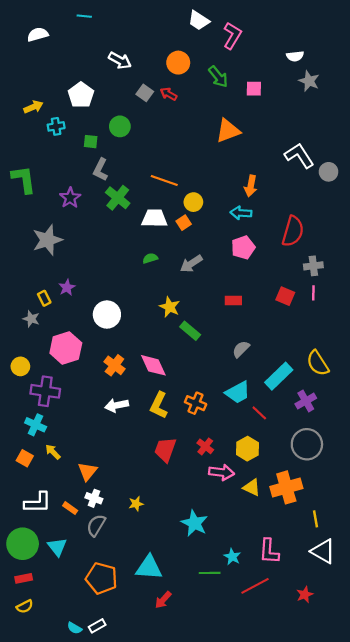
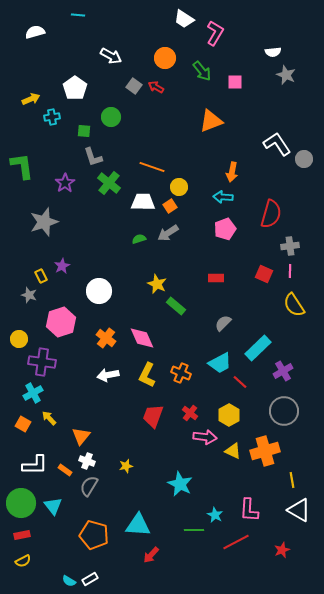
gray L-shape: (100, 170) -> (93, 157), turned -45
gray arrow: (191, 264) -> (168, 233), moved
yellow semicircle: (318, 363) -> (294, 305), moved
cyan cross: (36, 425) -> (33, 393), turned 36

